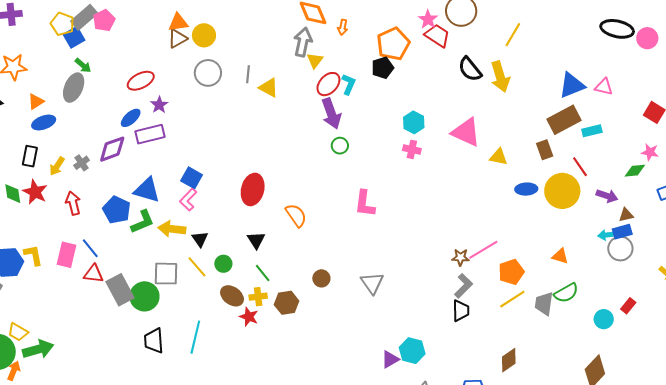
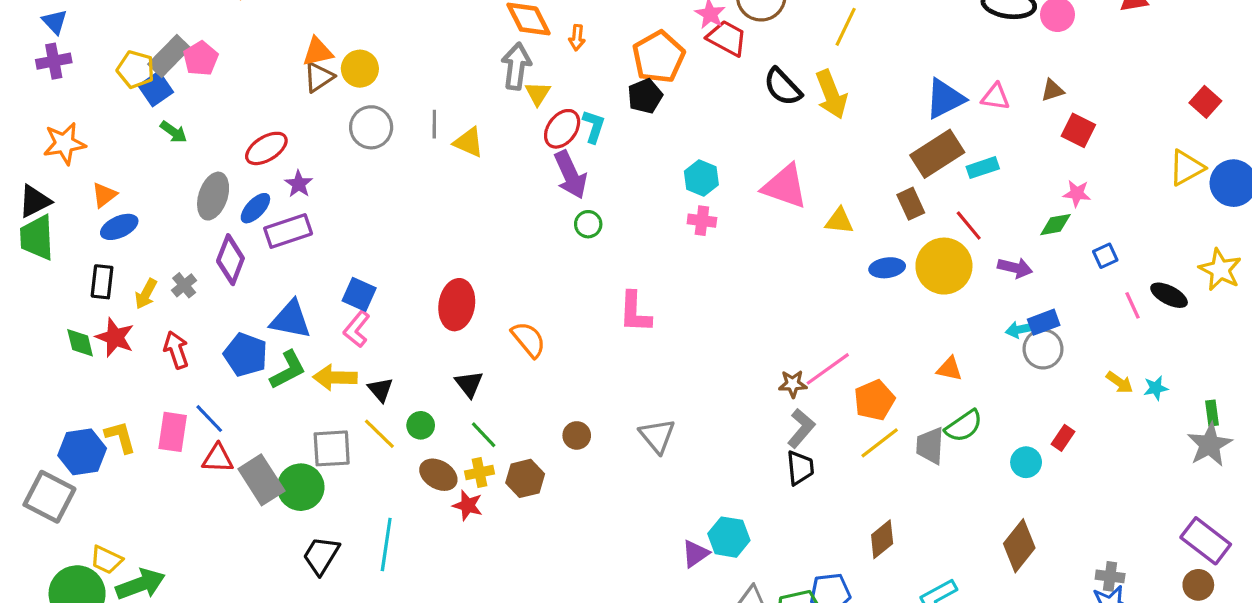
gray ellipse: (74, 88) -> (213, 196), moved
purple diamond: (112, 149) -> (230, 260), turned -44
brown triangle: (626, 215) -> (1052, 90), moved
black trapezoid: (154, 341) -> (321, 556), turned 40

